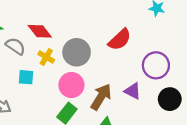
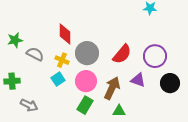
red diamond: (40, 31) -> (65, 34), moved, turned 45
red semicircle: (120, 40) -> (122, 54), moved
cyan square: (26, 77) -> (58, 79), moved, turned -32

